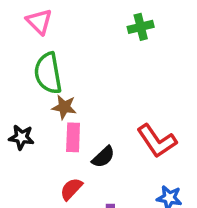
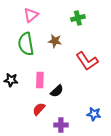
pink triangle: (39, 22) -> (31, 15), moved, turned 35
brown star: (64, 107) -> (55, 41), moved
red L-shape: (157, 141) -> (87, 61), moved

